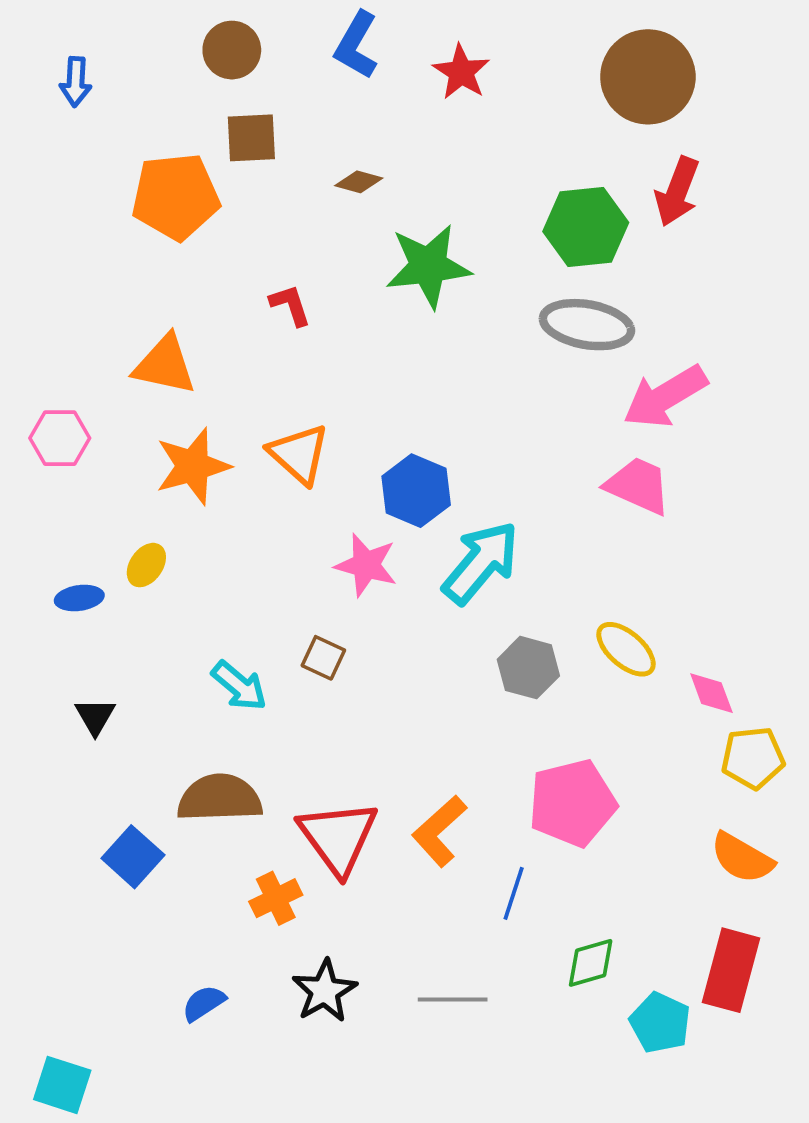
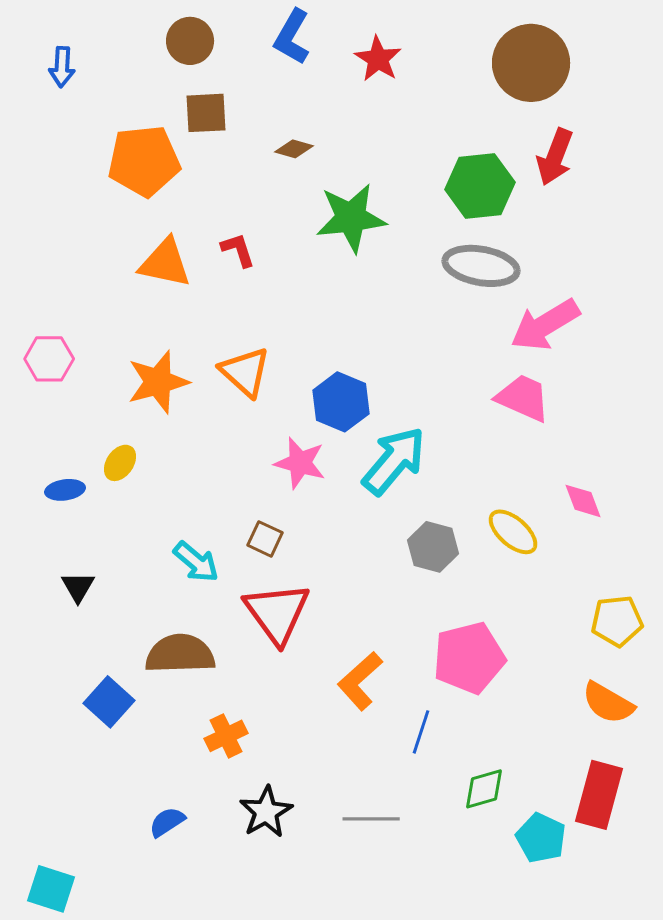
orange triangle: (165, 365) -> (165, 263), moved
pink diamond: (711, 693) -> (583, 501), moved
red triangle: (338, 837) -> (277, 613), moved

